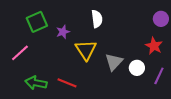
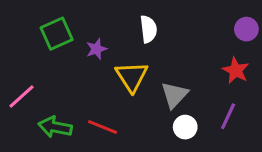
pink line: (20, 53) -> (21, 96), moved
white circle: (137, 68) -> (185, 127), moved
purple line: (159, 76) -> (228, 116), moved

